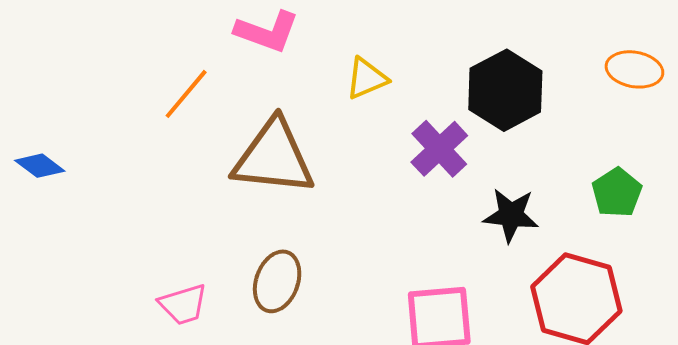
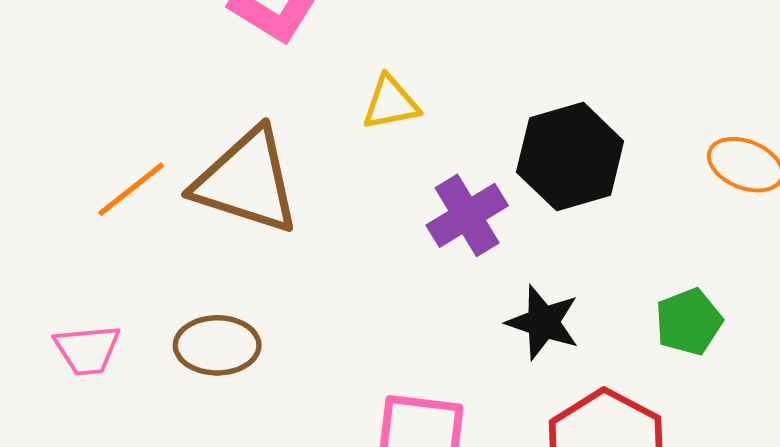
orange line: (186, 94) -> (131, 189), moved
brown ellipse: (277, 281) -> (217, 345), turned 58

